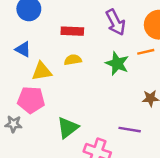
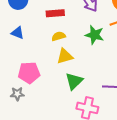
yellow triangle: (42, 71) -> (65, 56), moved
green triangle: (68, 128) -> (74, 81), moved

